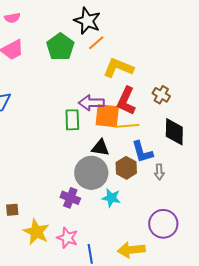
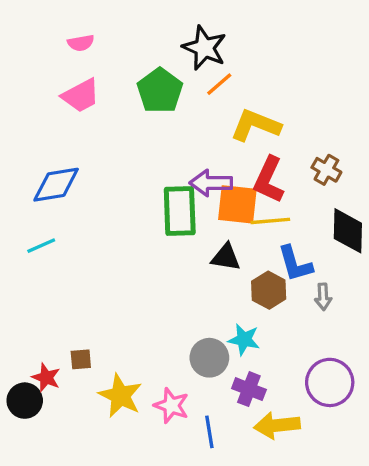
green rectangle: (72, 120) -> (180, 211), size x1.4
gray circle: (91, 173) -> (209, 358), moved, size x0.7
purple cross: (70, 198) -> (249, 389), moved

